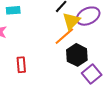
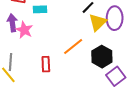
purple ellipse: (88, 16) -> (115, 18), turned -65
orange line: (64, 36) -> (73, 46), moved

